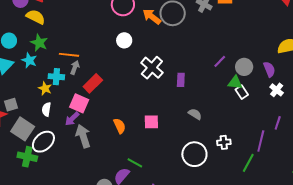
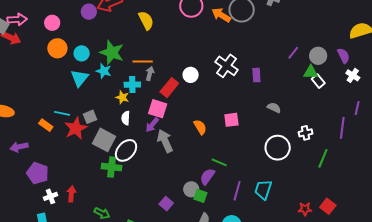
yellow semicircle: (36, 17) -> (146, 20), moved, turned 42
white circle: (124, 40) -> (191, 75), moved
green star: (39, 43) -> (112, 52), size x1.4
green line: (248, 163) -> (323, 158), moved

